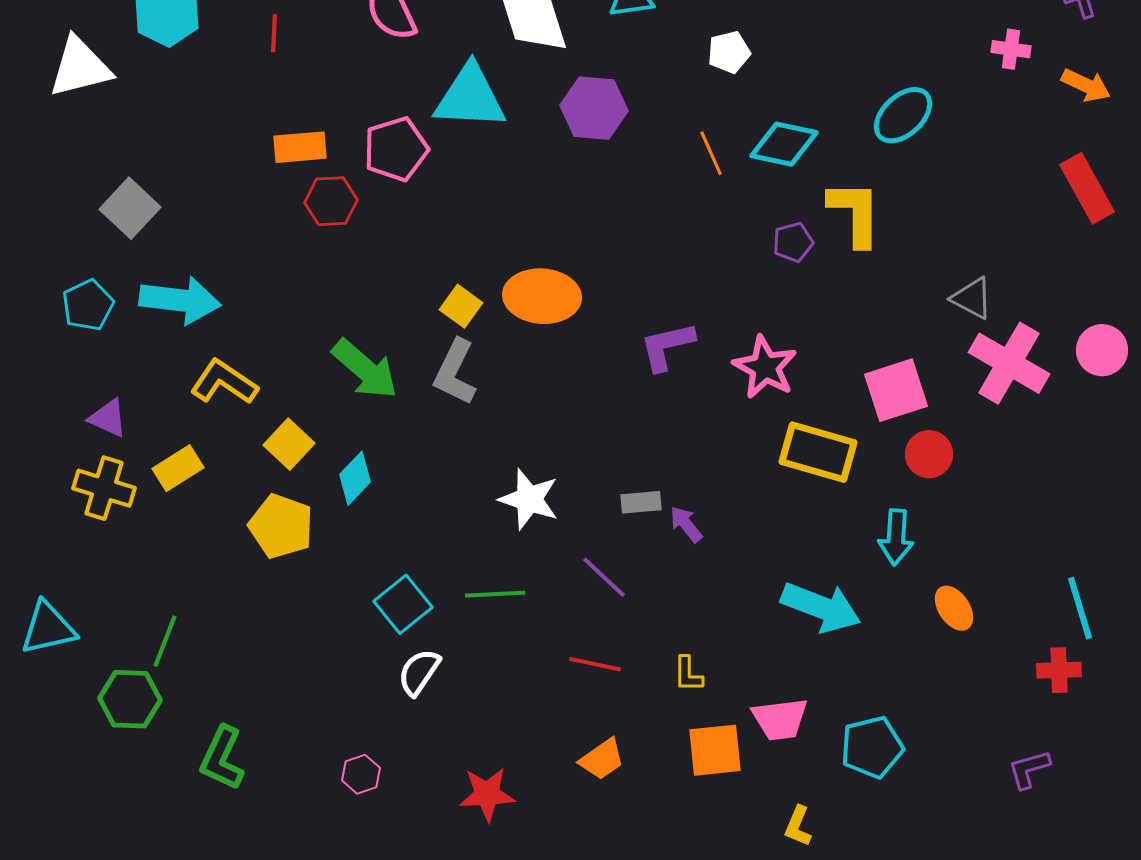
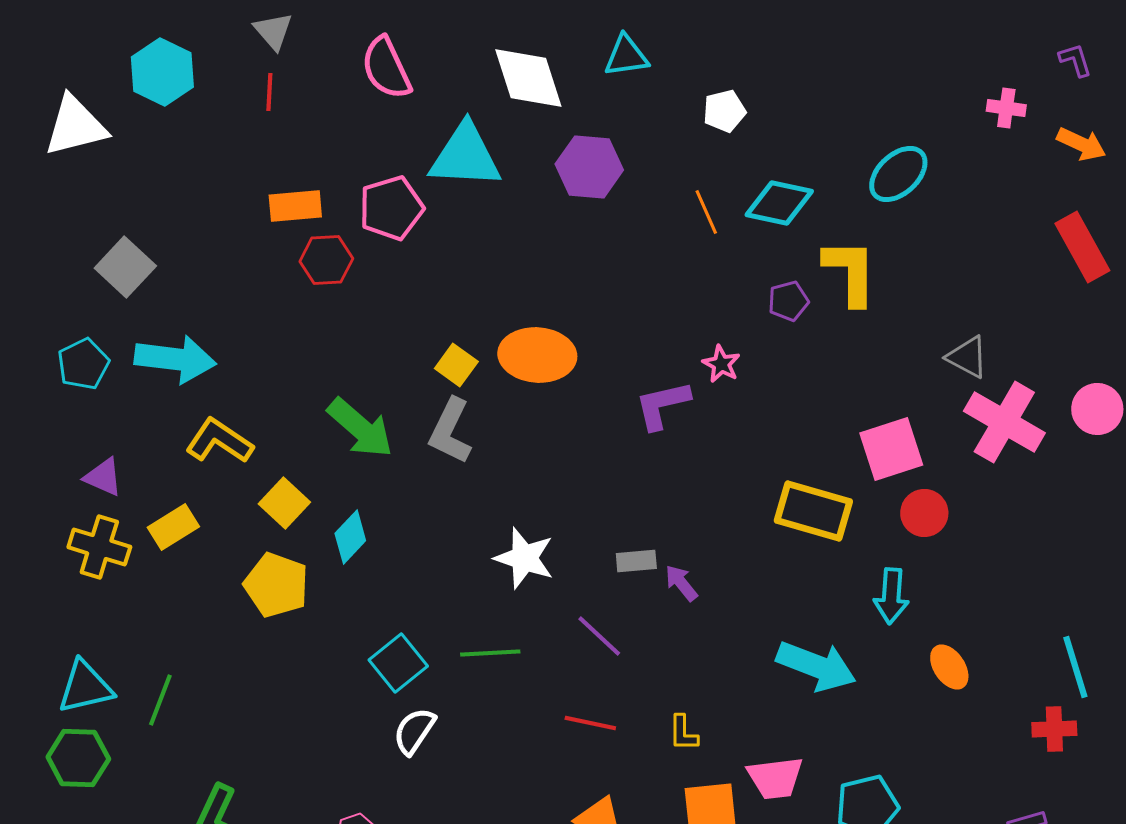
pink star: (765, 367) -> (721, 364), moved, size x0.6
cyan triangle: (48, 628) -> (85, 687), moved
green hexagon: (130, 699) -> (78, 758), moved

